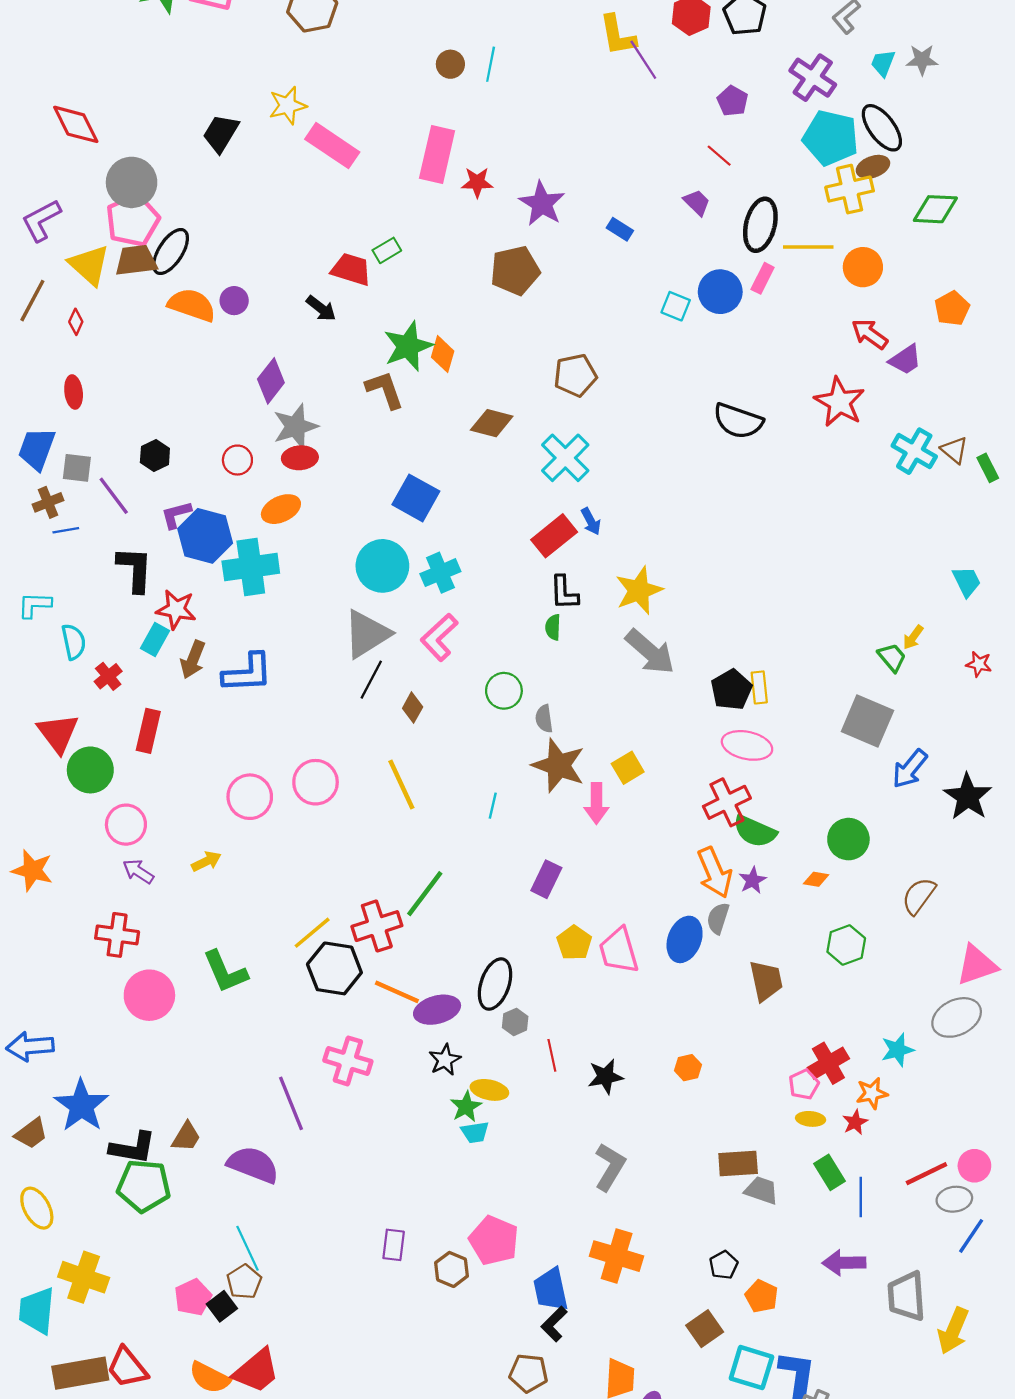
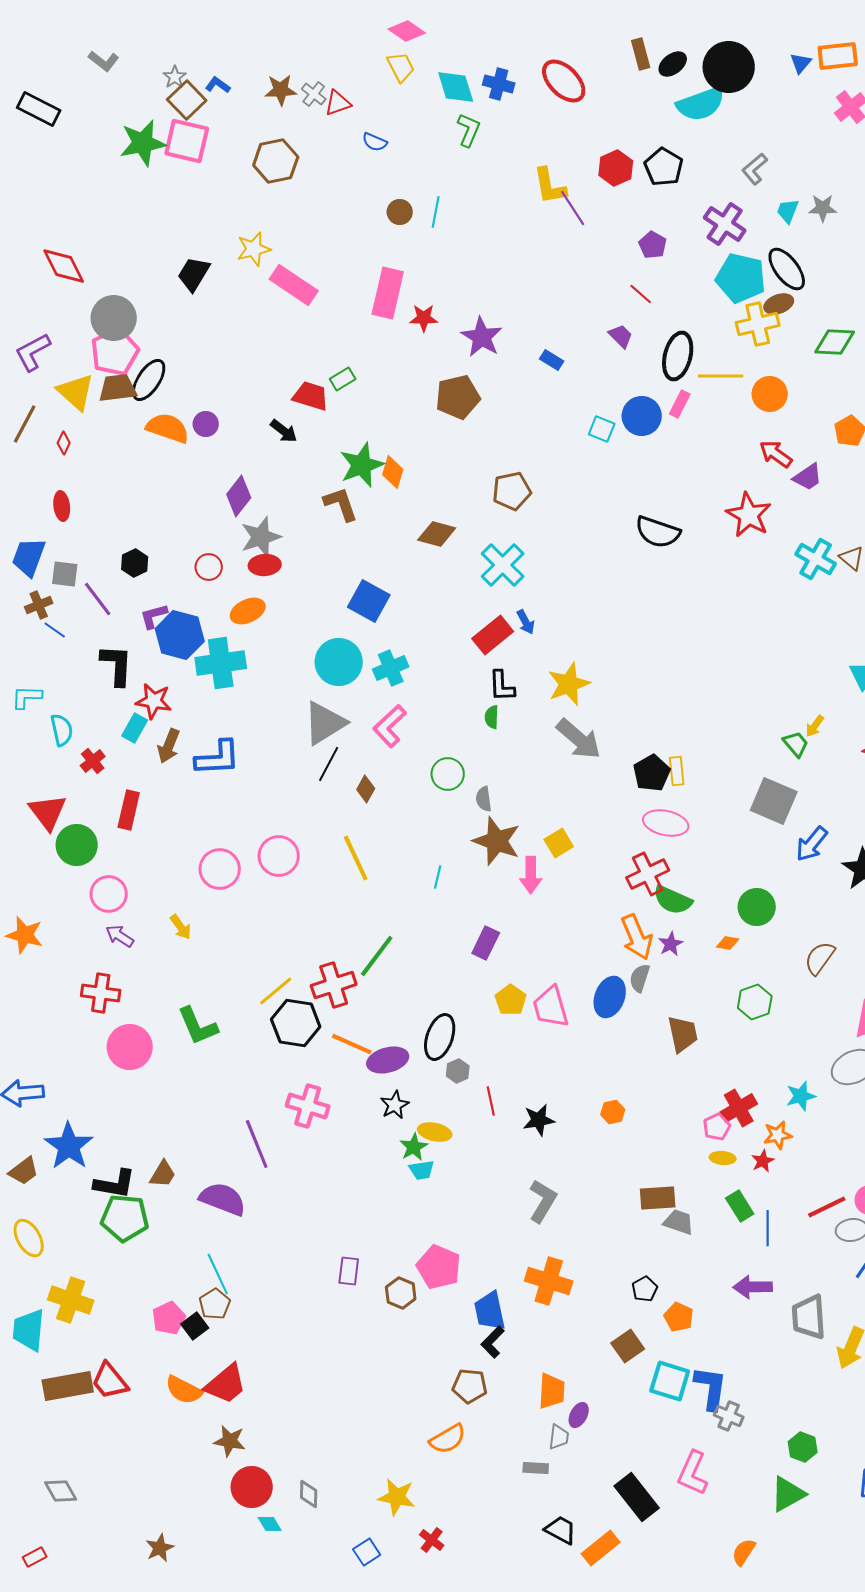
blue line: (66, 530) -> (55, 630), turned 45
yellow arrow: (206, 861) -> (181, 927), turned 80

